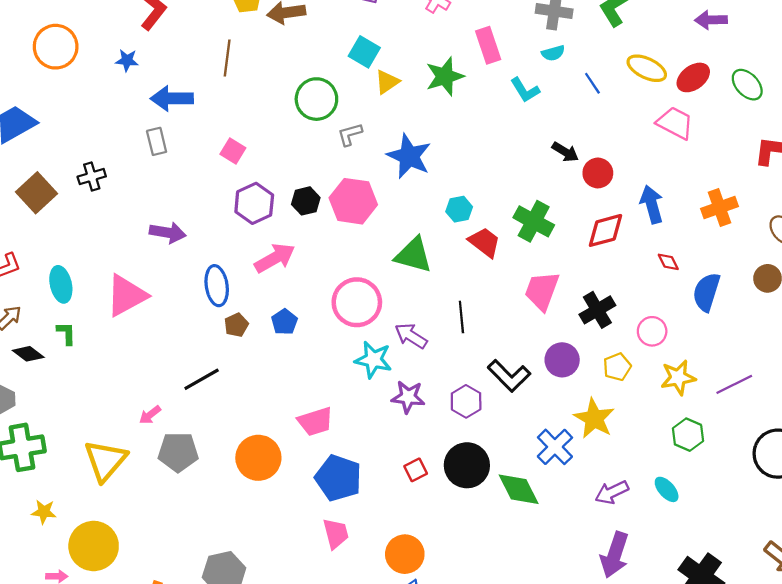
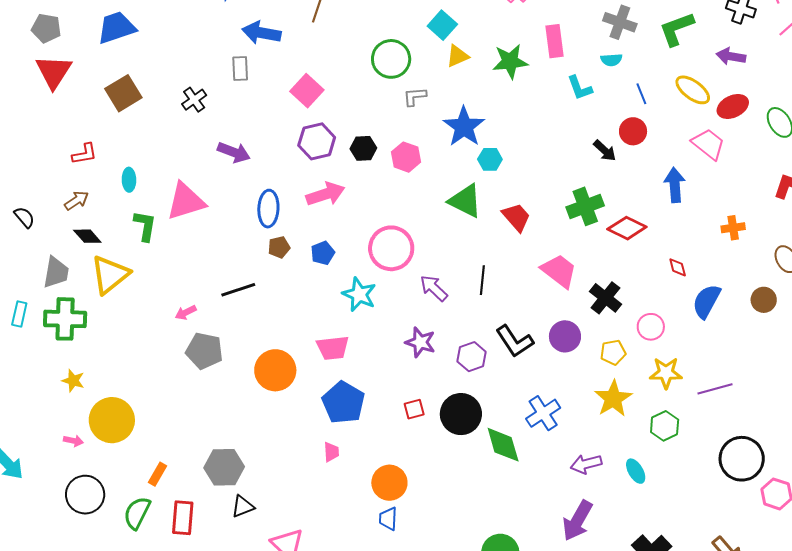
purple arrow: (711, 20) -> (731, 56), moved
pink square: (233, 151) -> (307, 91), size x1.4
red circle: (598, 173) -> (633, 131), moved
black cross: (92, 176) -> (194, 100), moved, turned -30
pink hexagon: (353, 201) -> (406, 157), size x0.7
blue arrow: (652, 204) -> (675, 185), moved
orange cross: (719, 208) -> (733, 228), size x0.7
cyan hexagon: (459, 209) -> (490, 159), moved
green cross: (534, 221) -> (585, 206), moved, turned 30
red diamond: (606, 230) -> (627, 228), turned 30
green triangle: (413, 255) -> (465, 201), moved
cyan ellipse: (61, 284) -> (129, 180), size x0.7
pink trapezoid: (542, 291) -> (559, 271), turned 96
black cross: (597, 310) -> (605, 298), turned -32
green L-shape: (66, 333) -> (145, 226), moved, size x1.4
cyan star: (373, 360) -> (359, 294), moved
yellow star: (594, 418) -> (613, 399), moved
yellow triangle: (105, 461) -> (110, 275), moved
pink trapezoid: (336, 534) -> (331, 452), size x0.7

